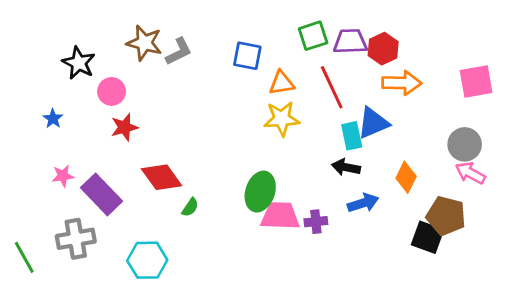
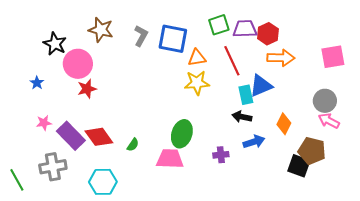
gray L-shape: (179, 51) -> (141, 36), moved, turned -35
blue square: (247, 56) -> (173, 39), size x1.4
pink circle: (112, 91) -> (78, 64), size x1.5
red diamond: (162, 177) -> (99, 137), moved
pink trapezoid: (280, 216) -> (170, 159), moved

